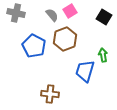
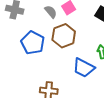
blue trapezoid: (85, 71) -> (84, 68), turned -80

